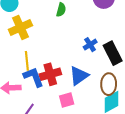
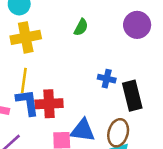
blue cross: (90, 45) -> (107, 79), turned 32
blue triangle: (79, 76) -> (83, 130), moved, turned 30

